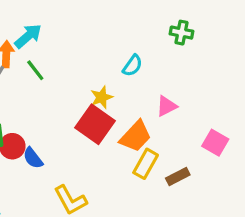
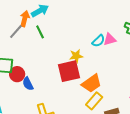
pink triangle: (167, 106) -> (110, 39), moved
red square: (95, 124) -> (69, 71), turned 30

